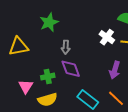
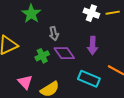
purple arrow: (115, 70) -> (93, 46), moved
green cross: (48, 77) -> (42, 56), moved

